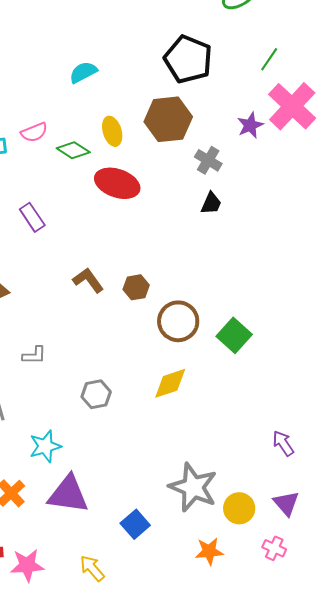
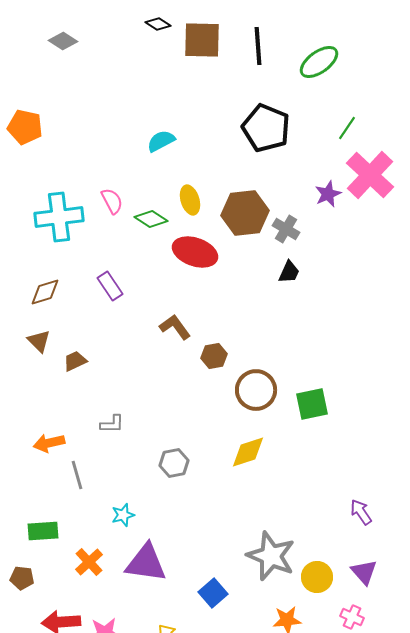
brown hexagon: (168, 119) -> (245, 213), moved
pink semicircle: (34, 132) -> (112, 201), turned -96
brown L-shape: (88, 280) -> (175, 327), moved
green square: (234, 335) -> (312, 404), turned 36
cyan star: (45, 446) -> (123, 515), size x0.7

